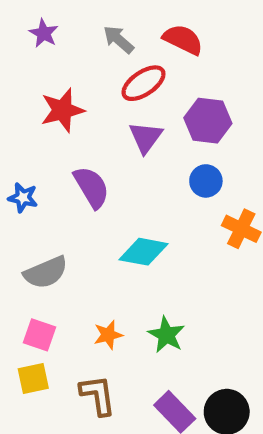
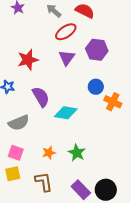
red star: (62, 110) -> (28, 60), moved
blue circle: (206, 181) -> (96, 87), moved
purple semicircle: (92, 187) -> (41, 97), moved

